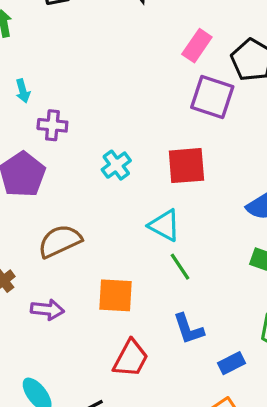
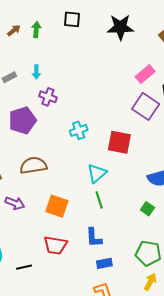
cyan triangle: (164, 225) -> (97, 173), turned 35
red trapezoid: (131, 358) -> (55, 245), turned 55
blue rectangle: (231, 363) -> (104, 263), moved

